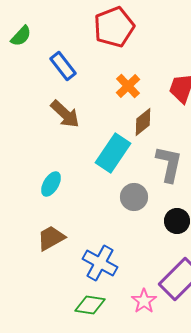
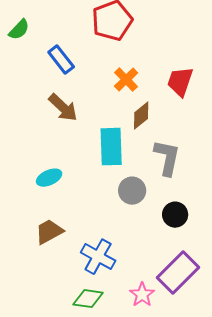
cyan rectangle: (113, 153) -> (111, 147), turned -36
cyan ellipse: (51, 184) -> (49, 178), turned 35

